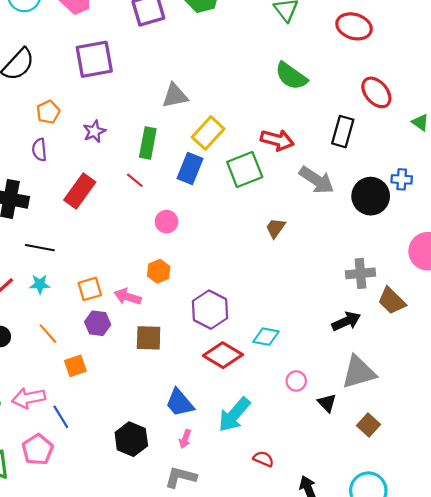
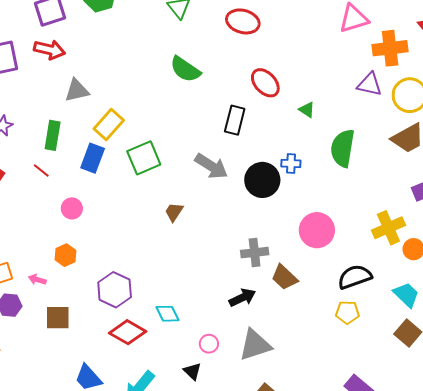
red arrow: (277, 140) -> (49, 50), moved
pink arrow: (128, 297) -> (37, 280), size x0.7
cyan diamond: (266, 337) -> (168, 314), turned 55
pink circle: (296, 381) -> (209, 344), moved
black triangle: (327, 403) -> (192, 371), moved

